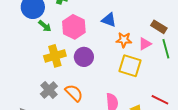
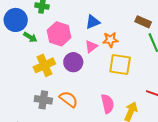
blue triangle: (109, 20) -> (93, 22), turned -35
pink triangle: (145, 44) -> (91, 46), moved
gray cross: (49, 90) -> (43, 100), turned -30

